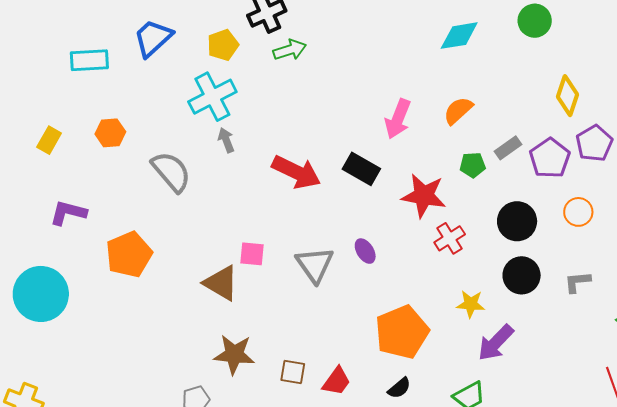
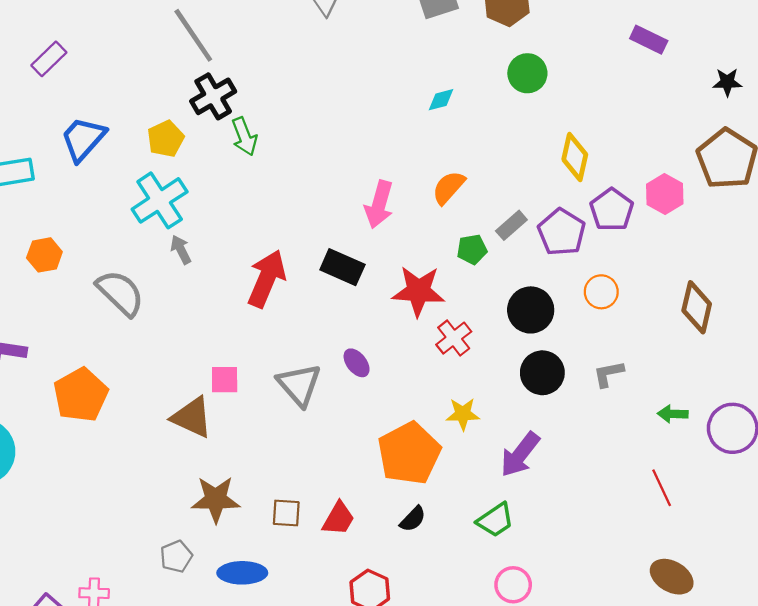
cyan diamond: (459, 36) -> (441, 100), size x0.6
green arrow: (290, 50) -> (244, 136), turned 92
red arrow: (296, 172) -> (267, 279), turned -87
yellow star: (471, 304) -> (463, 414), moved

